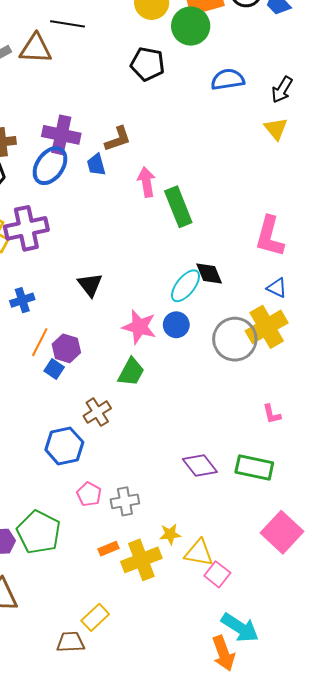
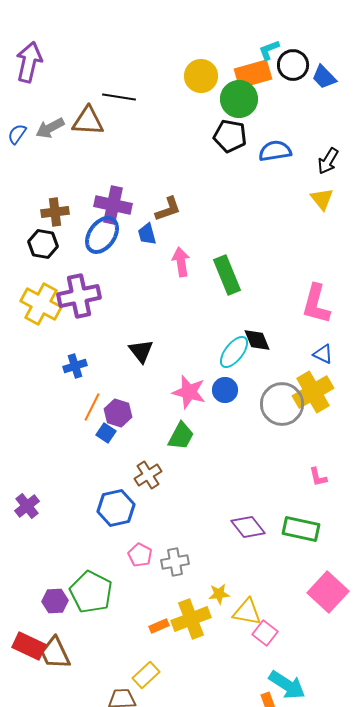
black pentagon: (148, 64) -> (230, 136), moved
pink arrow: (146, 182) -> (181, 262), moved
orange rectangle: (109, 549) -> (159, 626), moved

